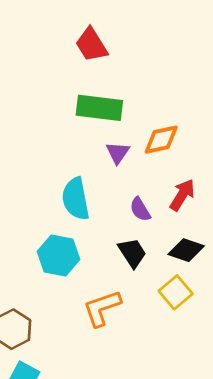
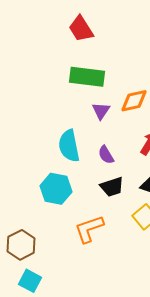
purple semicircle: (140, 209) -> (106, 155), moved
black trapezoid: (132, 253) -> (112, 187), turned 105

